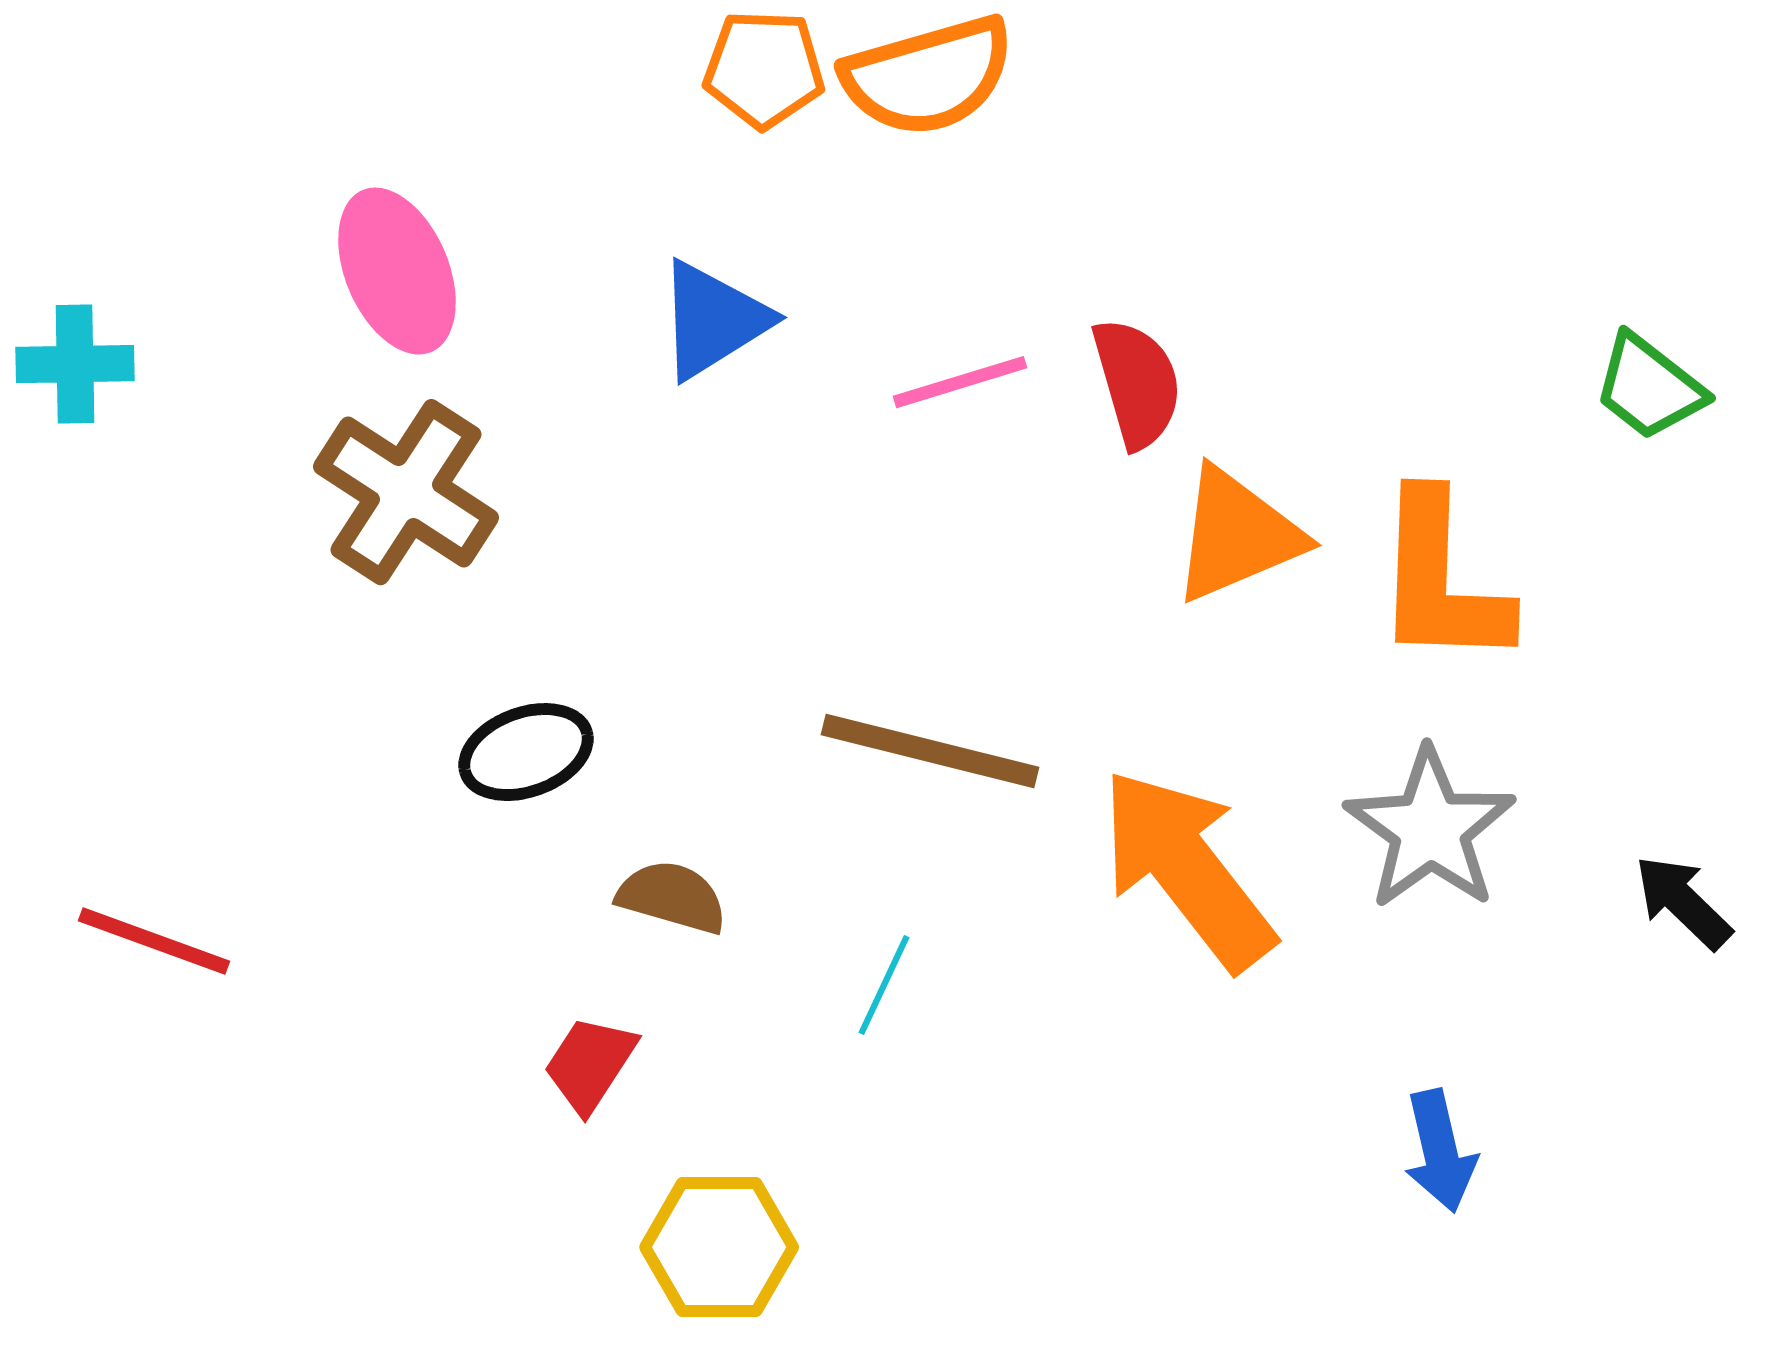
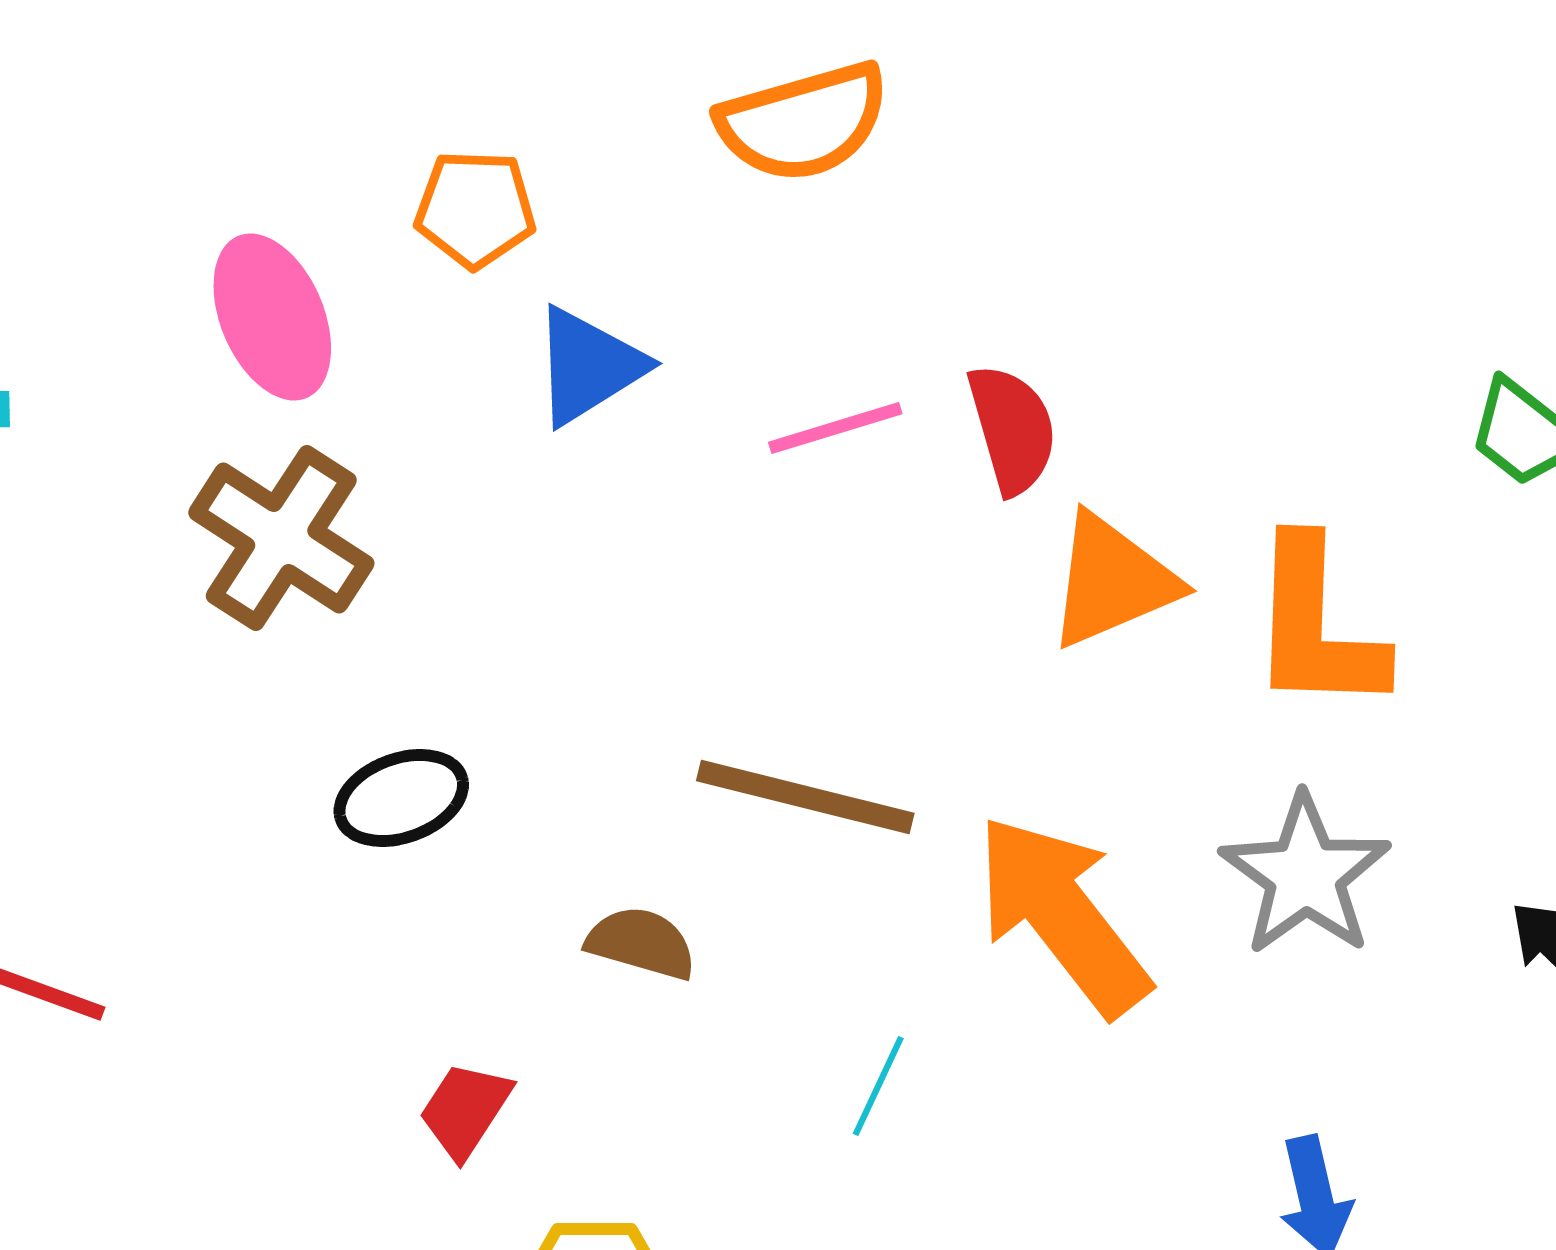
orange pentagon: (764, 69) -> (475, 209), moved
brown semicircle: (672, 897) -> (641, 943), moved
cyan line: (884, 985) -> (878, 1086), moved

